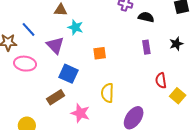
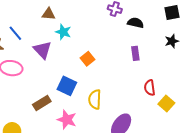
black star: (176, 44) -> (172, 41), moved
orange square: (100, 53) -> (88, 59), turned -32
blue square: (69, 74) -> (67, 86), moved

